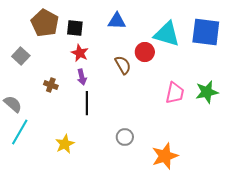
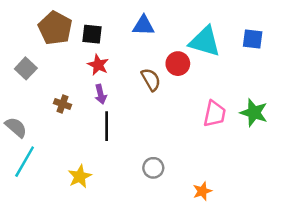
blue square: (206, 32) -> (253, 39), size x0.6
green star: (207, 92) -> (254, 113), turned 30
orange star: (165, 156) -> (202, 191), size x0.6

